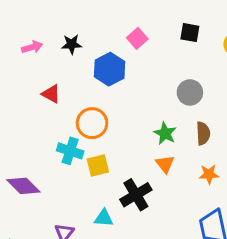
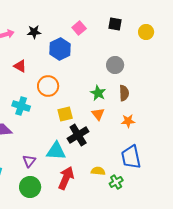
cyan cross: (70, 151) -> (21, 106), moved
yellow square: (98, 165) -> (65, 114), moved
cyan triangle: (104, 218) -> (56, 151), size x1.5

